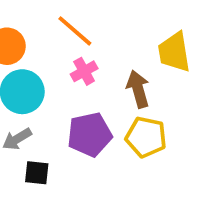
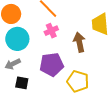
yellow pentagon: (146, 137) -> (78, 81), moved

